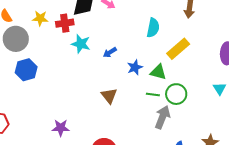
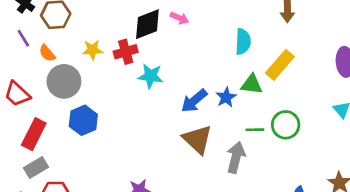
blue arrow: (110, 52) -> (194, 101), moved, size x1.5
green triangle: (158, 72) -> (252, 84), moved
brown triangle: (109, 96) -> (197, 139), size x1.4
gray arrow: (162, 117) -> (236, 157), moved

